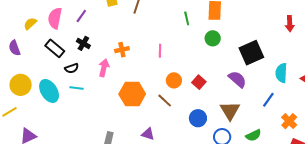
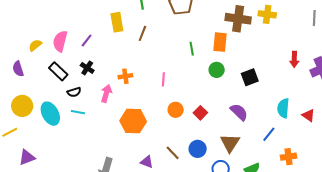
black square: (251, 53) -> (250, 77), moved, size x0.7
brown line: (165, 101) -> (173, 153), moved
orange cross: (289, 121) -> (288, 157), turned 35

